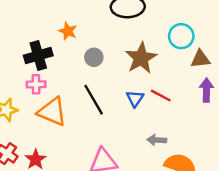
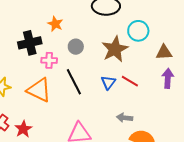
cyan circle: (181, 36) -> (138, 31), moved
pink cross: (36, 84) -> (49, 60), moved

